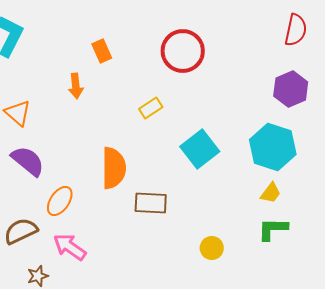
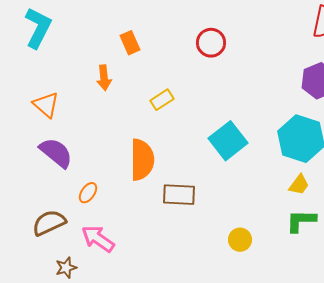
red circle: (183, 51) -> (211, 43), size x0.7
yellow rectangle: (151, 108) -> (162, 100), moved
orange ellipse: (60, 201) -> (88, 193), size x0.7

